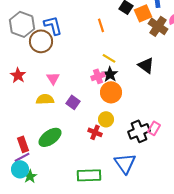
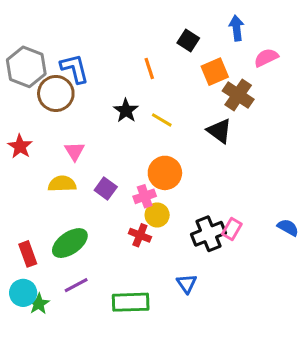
orange square: (143, 13) -> (215, 72), moved
brown cross: (158, 26) -> (238, 95), moved
black star: (110, 74) -> (126, 111), moved
pink cross: (98, 76) -> (145, 196), moved
purple line: (22, 157) -> (76, 285), moved
blue triangle: (125, 163) -> (187, 284), size x0.6

